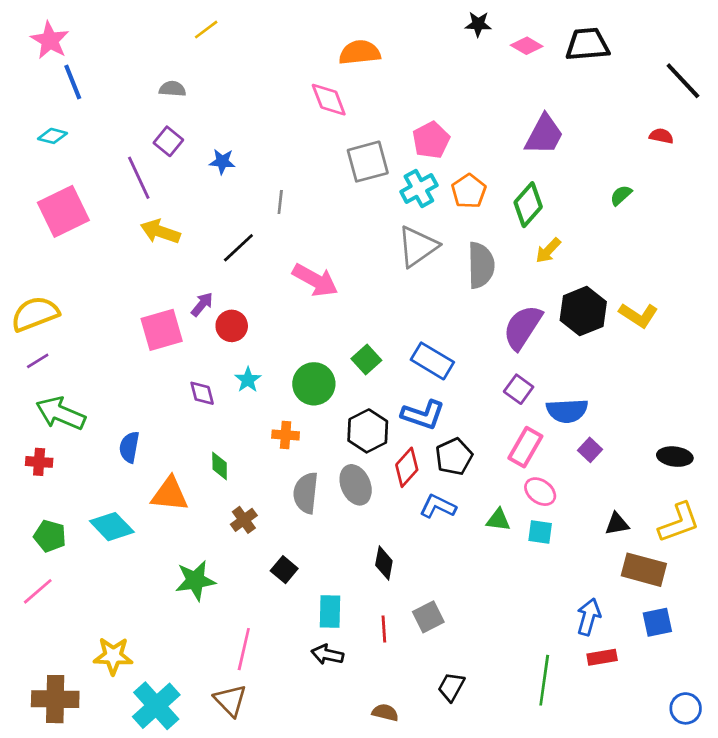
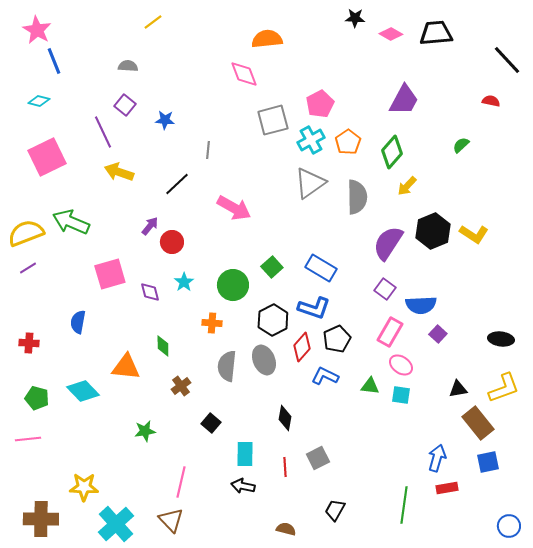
pink square: (162, 330) -> (110, 274), moved
green arrow: (61, 413) -> (71, 222), moved
blue semicircle: (129, 447) -> (78, 322), moved
brown rectangle: (644, 570) -> (478, 423), turned 36
green star: (195, 580) -> (145, 431), size x0.7
pink line: (38, 591) -> (28, 439), turned 35

